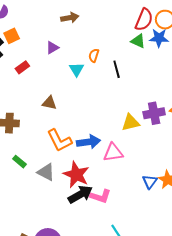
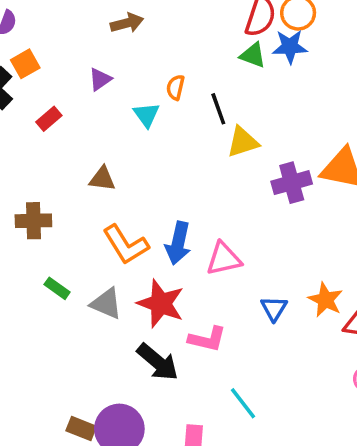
yellow triangle: (131, 123) -> (243, 142), moved
blue arrow: (88, 142) -> (178, 243), turned 115
blue triangle: (150, 182) -> (274, 308), moved
black arrow: (80, 194) -> (158, 362), moved, turned 75

